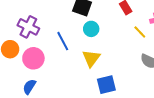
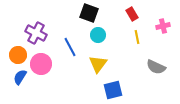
yellow line: (140, 32) -> (137, 37), moved, turned 32
blue semicircle: (29, 87) -> (20, 77), moved

